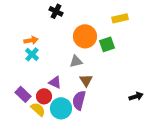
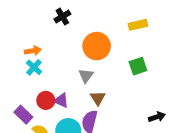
black cross: (56, 11) -> (62, 17), turned 32
green square: (107, 44) -> (138, 66), moved
gray triangle: (76, 61) -> (86, 76), turned -40
red circle: (44, 96) -> (46, 100), moved

